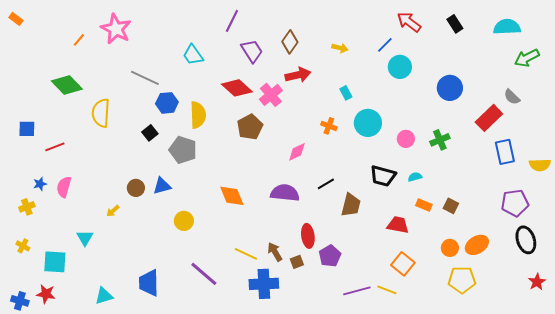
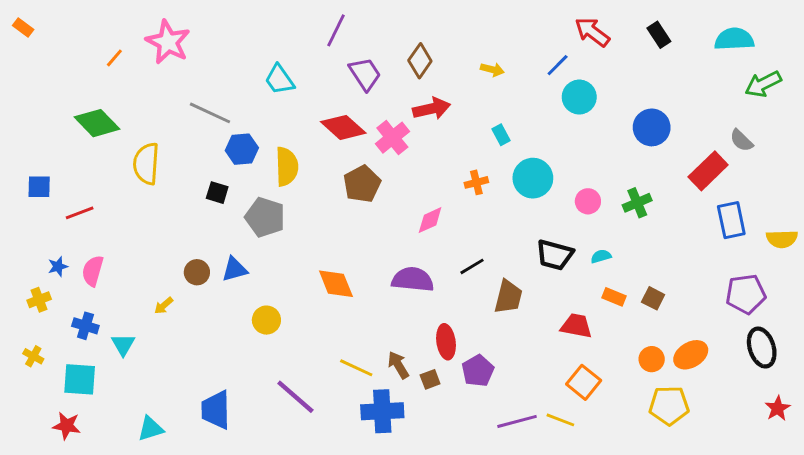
orange cross: (329, 126) -> (476, 182), turned -35
black square: (150, 133) -> (217, 193), turned -35
blue cross: (20, 301) -> (85, 326), moved

